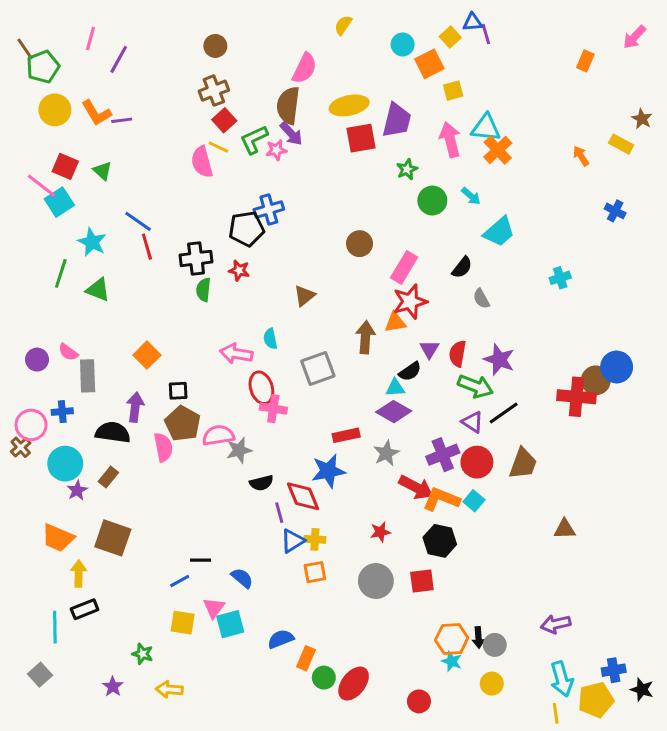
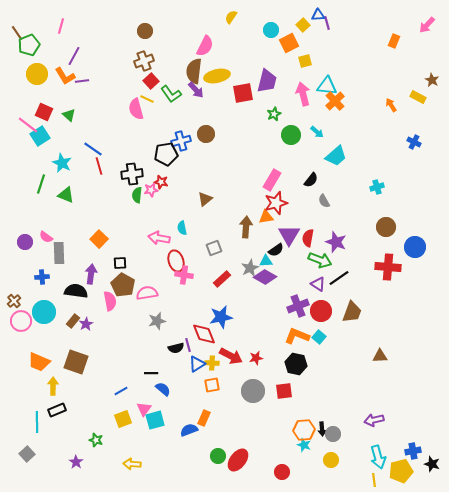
purple line: (119, 59) -> (74, 56), moved
yellow ellipse: (349, 105) -> (217, 76), moved
green L-shape: (254, 140) -> (171, 94), turned -100
pink star: (276, 150) -> (151, 190), moved
brown circle: (360, 244) -> (206, 134), moved
purple triangle: (429, 349) -> (289, 235), size x1.6
gray square: (318, 368) -> (214, 248), size x0.7
brown circle: (596, 380) -> (386, 227), moved
pink circle: (31, 425) -> (21, 321), moved
red rectangle: (346, 435) -> (222, 279), moved, turned -30
gray star: (239, 450) -> (157, 321), moved
gray star: (386, 453) -> (250, 268), moved
black semicircle: (261, 483) -> (176, 348), moved
red arrow: (416, 487) -> (231, 356), moved
purple star: (77, 490) -> (86, 324), moved
black line: (200, 560) -> (151, 373), moved
yellow square: (183, 623) -> (123, 419), turned -30
orange rectangle: (306, 658) -> (204, 418), moved
yellow arrow: (169, 689) -> (132, 464), moved

